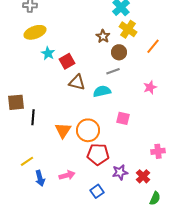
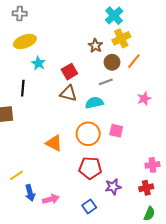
yellow cross: (128, 29) -> (121, 38), turned 30
orange line: (153, 46) -> (134, 61), moved
red square: (67, 61) -> (69, 72), moved
black line: (33, 117) -> (23, 88), moved
orange triangle: (63, 130) -> (54, 143), turned -36
orange circle: (88, 130) -> (88, 134), moved
pink arrow: (67, 175) -> (51, 199), moved
red cross: (143, 176) -> (146, 188), moved, turned 32

